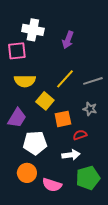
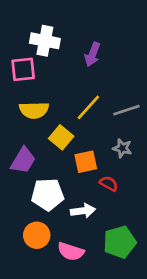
red semicircle: (80, 135) -> (109, 184), turned 48
white arrow: (71, 155) -> (83, 211), moved

